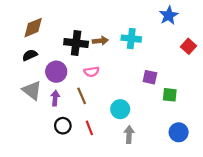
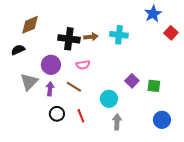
red square: (189, 46) -> (171, 33), moved
black semicircle: (30, 55) -> (18, 50), moved
purple square: (150, 77) -> (132, 81), moved, turned 32
gray triangle: (32, 90) -> (29, 82), turned 36
brown line: (82, 96) -> (74, 87), turned -35

